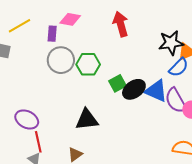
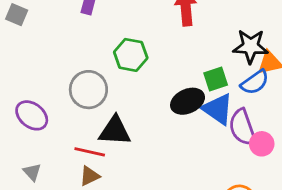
gray circle: (61, 60) -> (88, 90), moved
green square: (118, 83) -> (216, 79), moved
red line: (38, 142) -> (90, 152), moved, turned -75

